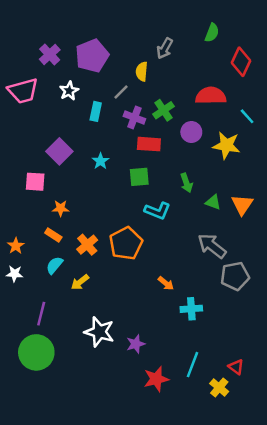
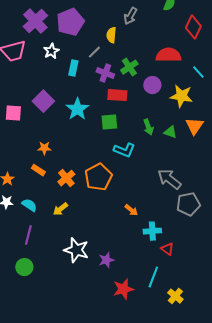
purple cross: (50, 55) -> (35, 21), size x1.4
cyan star: (101, 161) -> (77, 109), size x1.6
pink square: (35, 182) -> (13, 113), moved
green triangle: (213, 202) -> (170, 132), moved
orange triangle: (242, 205) -> (194, 126), moved
cyan semicircle: (54, 265) -> (29, 205), moved, turned 84
green circle: (36, 352) -> (24, 267), size x0.6
red triangle: (236, 367) -> (167, 249), moved

